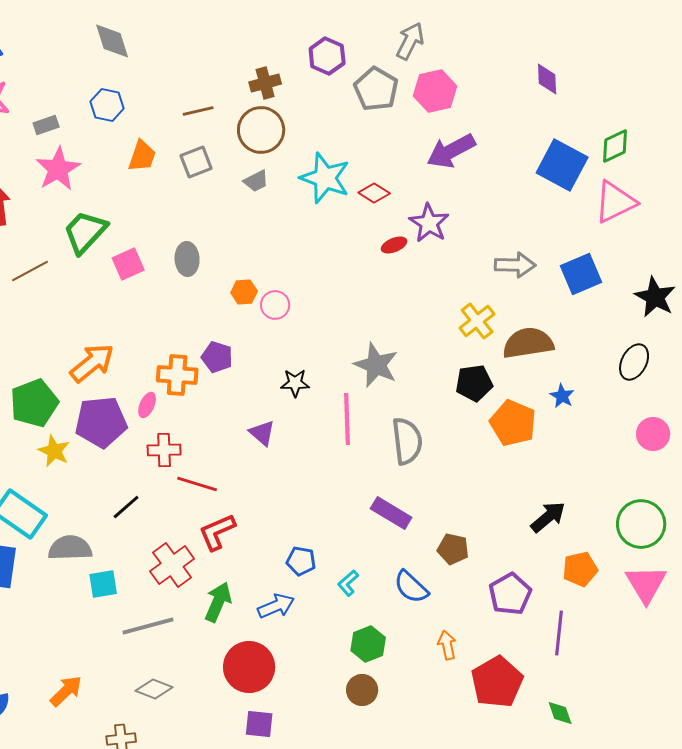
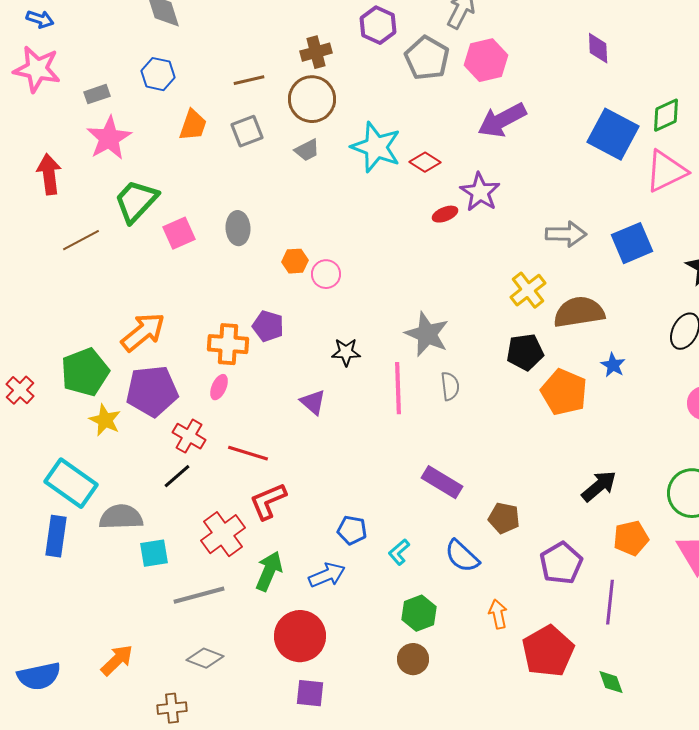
pink ellipse: (147, 405) -> (219, 387), moved
gray semicircle: (407, 441) -> (450, 386), moved, size x0.6
red cross: (164, 450) -> (189, 436), moved, turned 32

